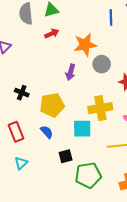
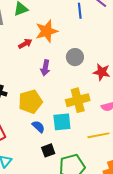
red arrow: (52, 34) -> (25, 44), moved
orange star: (85, 45) -> (47, 31), moved
blue semicircle: (47, 132) -> (38, 127), moved

